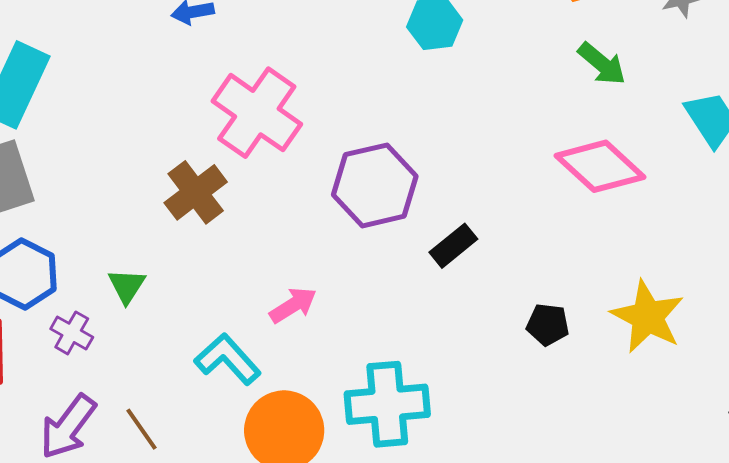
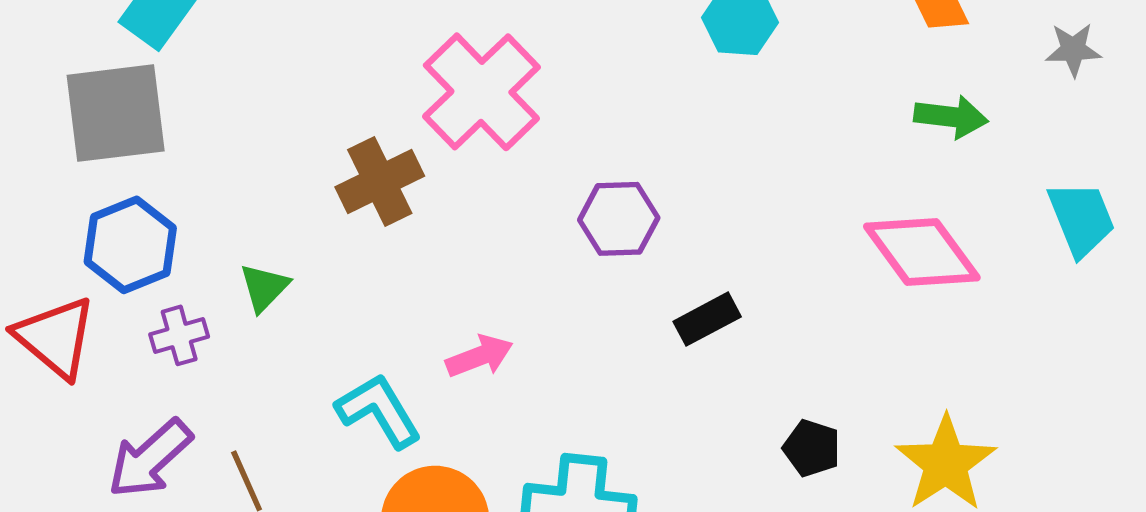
green arrow: (602, 64) -> (951, 117), turned -44
purple hexagon: (375, 185) -> (619, 219), size x0.7
purple cross: (72, 333) -> (179, 335), turned 33

